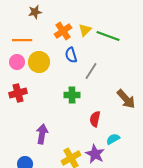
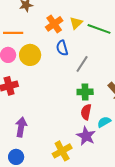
green cross: (72, 95) -> (85, 92), moved
purple arrow: (42, 134) -> (21, 127), moved
cyan semicircle: (113, 139) -> (104, 122), moved
purple star: (95, 154) -> (86, 136), moved

